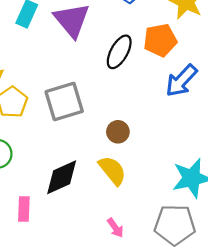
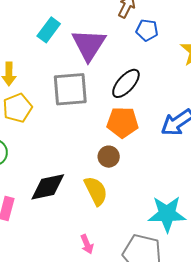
orange pentagon: (160, 40) -> (122, 122), moved
gray square: (64, 101) -> (70, 89), moved

